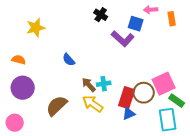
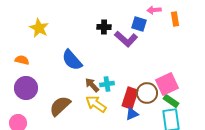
black cross: (101, 15) -> (104, 27), moved, turned -32
yellow star: (36, 28) -> (39, 28), turned -30
blue semicircle: (69, 60) -> (72, 60), size x1.6
green rectangle: (177, 101) -> (171, 101), moved

